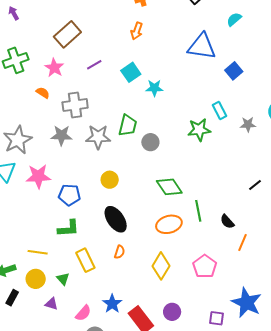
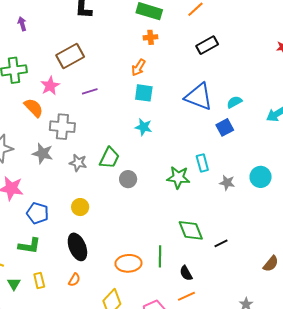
cyan semicircle: (234, 19) -> (234, 102), moved
cyan square: (131, 72) -> (144, 93), moved, turned 30
orange semicircle: (43, 93) -> (34, 108), size x1.5
gray star: (98, 137) -> (78, 163), size x0.7
green diamond: (169, 187) -> (191, 230), moved
orange line: (243, 243) -> (186, 296), moved, turned 30
yellow rectangle: (85, 260) -> (39, 280), size x0.7
green triangle: (63, 279) -> (14, 284), moved

